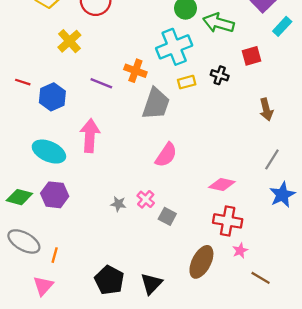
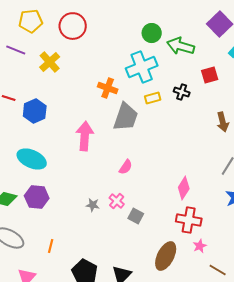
purple line: (101, 83) -> (16, 50), moved
pink arrow: (90, 136) -> (85, 136), moved
pink semicircle: (166, 155) -> (126, 167), moved, size x0.7
pink diamond: (222, 185) -> (184, 188), turned -70
orange line: (55, 255) -> (51, 246), moved

